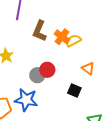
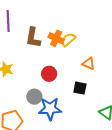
gray circle: (37, 75) -> (34, 97), moved
blue star: (26, 100) -> (50, 109), moved

